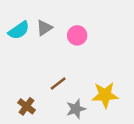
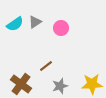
yellow star: (105, 95) -> (92, 84), moved
brown cross: (26, 106) -> (21, 84), size x1.5

